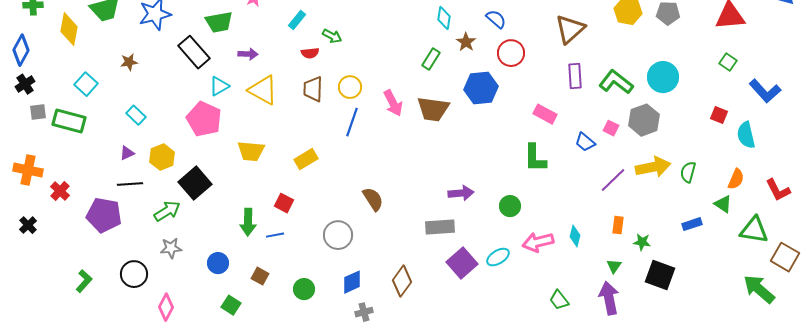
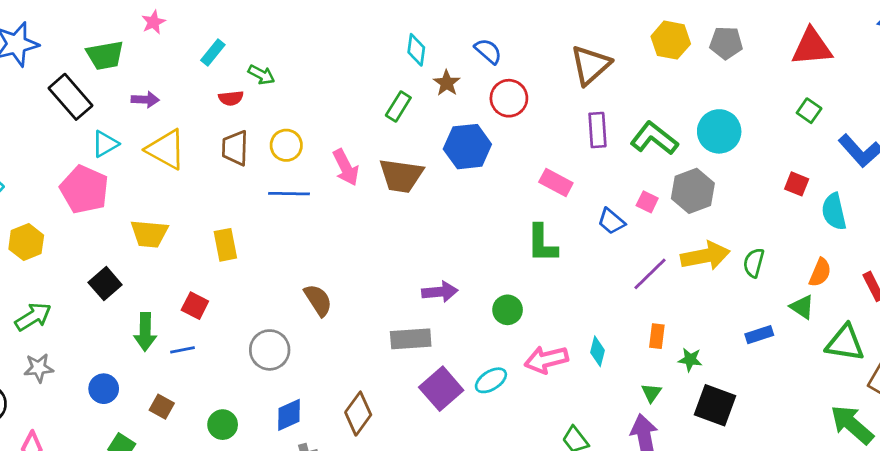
blue line: (352, 122) -> (289, 194), turned 72
yellow rectangle: (306, 159) -> (225, 245), turned -70
black square: (195, 183) -> (105, 284), moved, size x0.7

